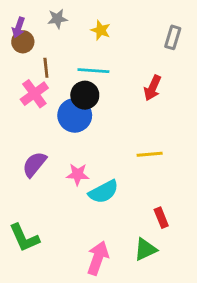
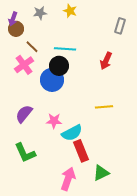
yellow star: (101, 30) -> (70, 11), moved
brown line: (46, 68) -> (32, 47), turned -40
red rectangle: (161, 218) -> (81, 151), moved, size x1.5
green L-shape: (24, 238) -> (25, 153), moved

